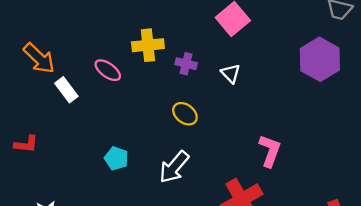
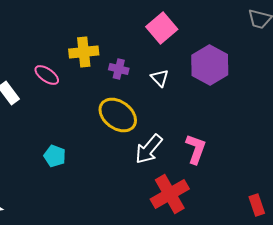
purple hexagon: (320, 59) -> (210, 65), moved
yellow ellipse: (185, 114) -> (118, 115), size x1.6
white arrow: (174, 167) -> (149, 149), moved

